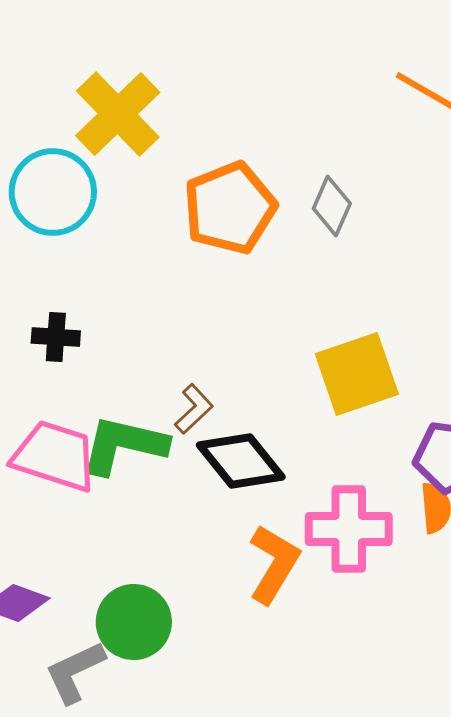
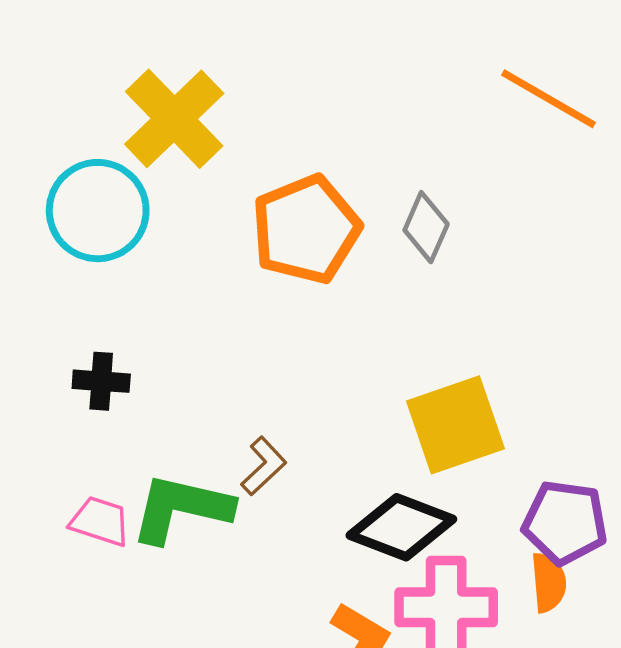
pink trapezoid: (55, 456) -> (100, 521), size x0.6
black diamond: (241, 461) -> (401, 527), moved, turned -30

